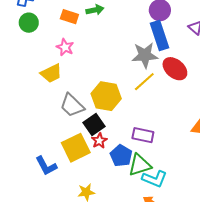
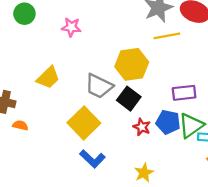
yellow trapezoid: (51, 73) -> (48, 78), moved
yellow line: (144, 82) -> (167, 36), turned 50
red star: (99, 141) -> (142, 127), moved
yellow square: (76, 148) -> (84, 123), moved

